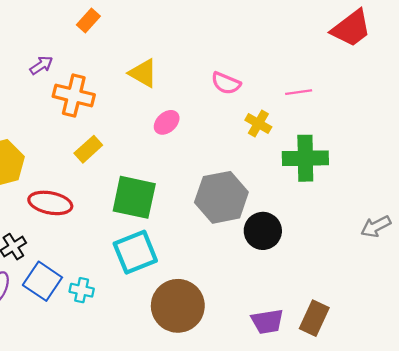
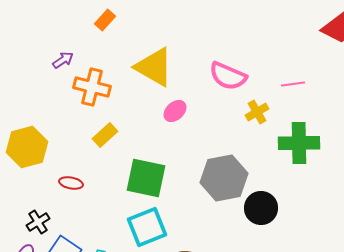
yellow triangle: (143, 73) -> (154, 67), size x1.5
pink semicircle: (226, 83) -> (228, 76), size x1.4
yellow cross: (258, 123) -> (257, 112), turned 30
red ellipse: (50, 203) -> (71, 183), size x0.6

